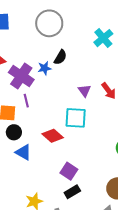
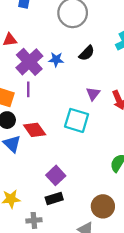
black semicircle: (60, 57) -> (87, 53), moved
red diamond: (53, 136) -> (35, 130), moved

